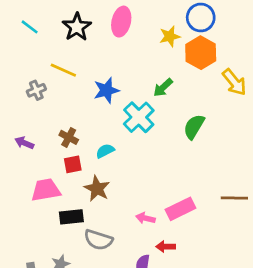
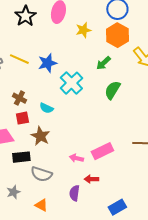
yellow star: (170, 36) -> (83, 30), moved
yellow line: (63, 70) -> (19, 59), moved
green arrow: (163, 88) -> (103, 63), moved
cyan semicircle: (105, 151) -> (46, 108), turned -128

